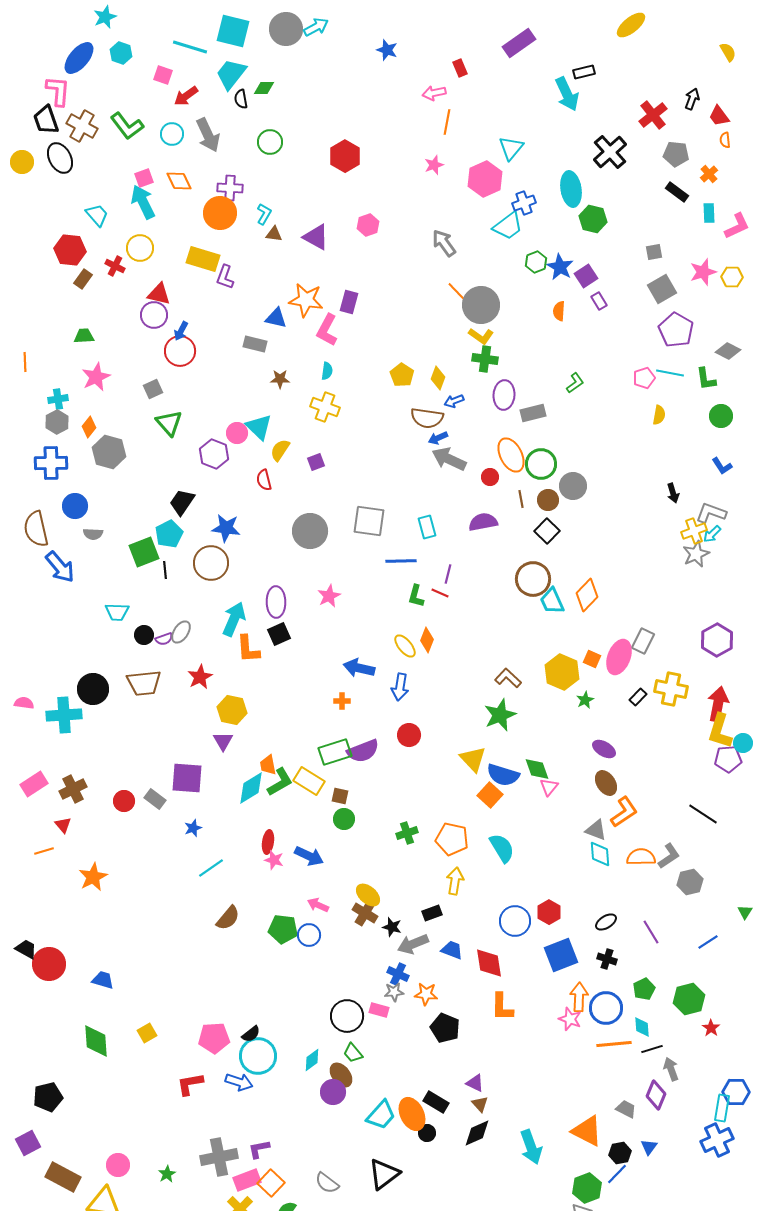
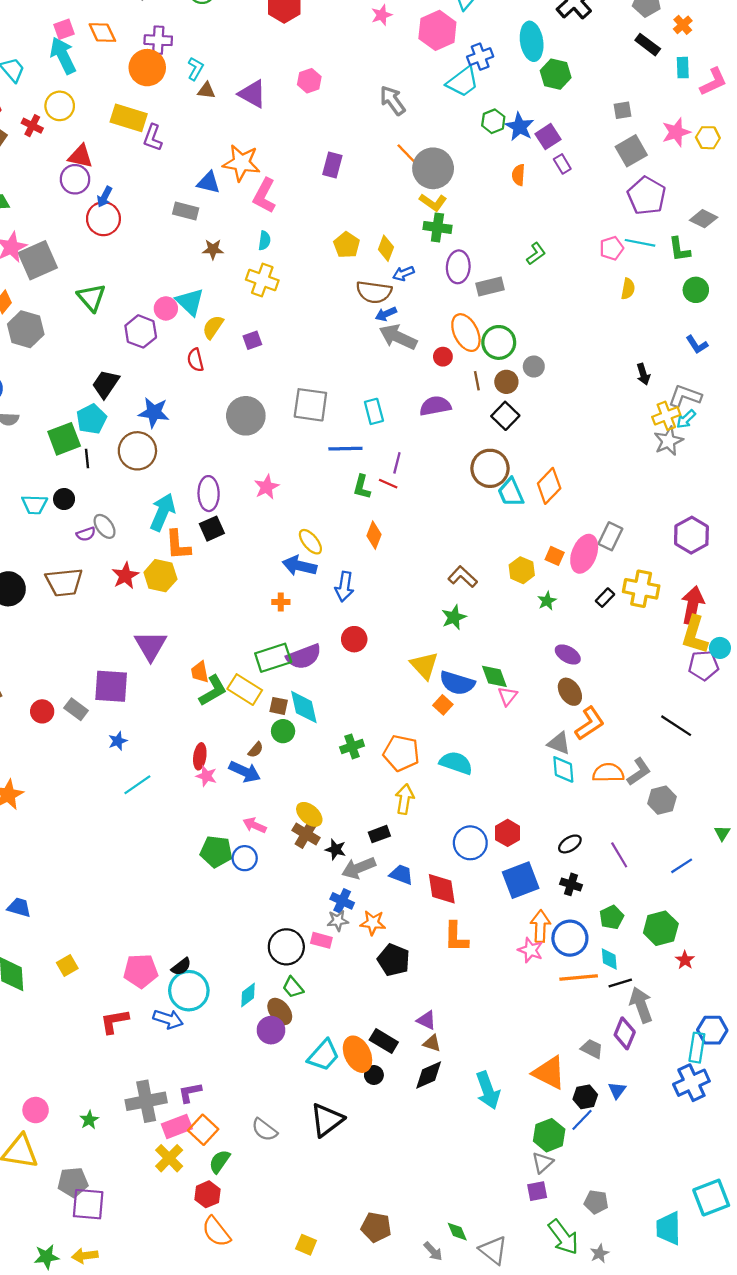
purple rectangle: (349, 302) -> (332, 165), moved
gray square: (153, 389) -> (38, 260), moved, size x1.8
gray circle: (573, 486) -> (534, 367), size x0.7
gray ellipse: (181, 632) -> (105, 526), turned -70
black circle: (144, 635) -> (64, 499), moved
yellow ellipse: (405, 646) -> (310, 542), moved
yellow hexagon: (562, 672) -> (522, 570), size x0.7
yellow hexagon: (232, 710) -> (160, 576), moved
green star: (500, 715) -> (454, 617), size x0.7
purple triangle: (223, 741) -> (151, 646), size x1.5
cyan diamond: (251, 788) -> (304, 707), moved, turned -72
orange square: (490, 795) -> (443, 705), size x0.7
cyan semicircle: (502, 848) -> (456, 763), turned -40
brown semicircle: (228, 918) -> (256, 750), moved, size x0.6
gray arrow: (671, 1069) -> (641, 1005), size x1.4
brown triangle: (480, 1104) -> (432, 1043), turned -30

